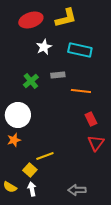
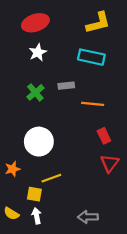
yellow L-shape: (66, 18) -> (98, 23), moved
white star: (44, 47) -> (38, 52), moved
white circle: (18, 115) -> (39, 142), moved
orange star: (14, 140) -> (13, 169), moved
yellow square: (30, 170) -> (34, 194), turned -32

